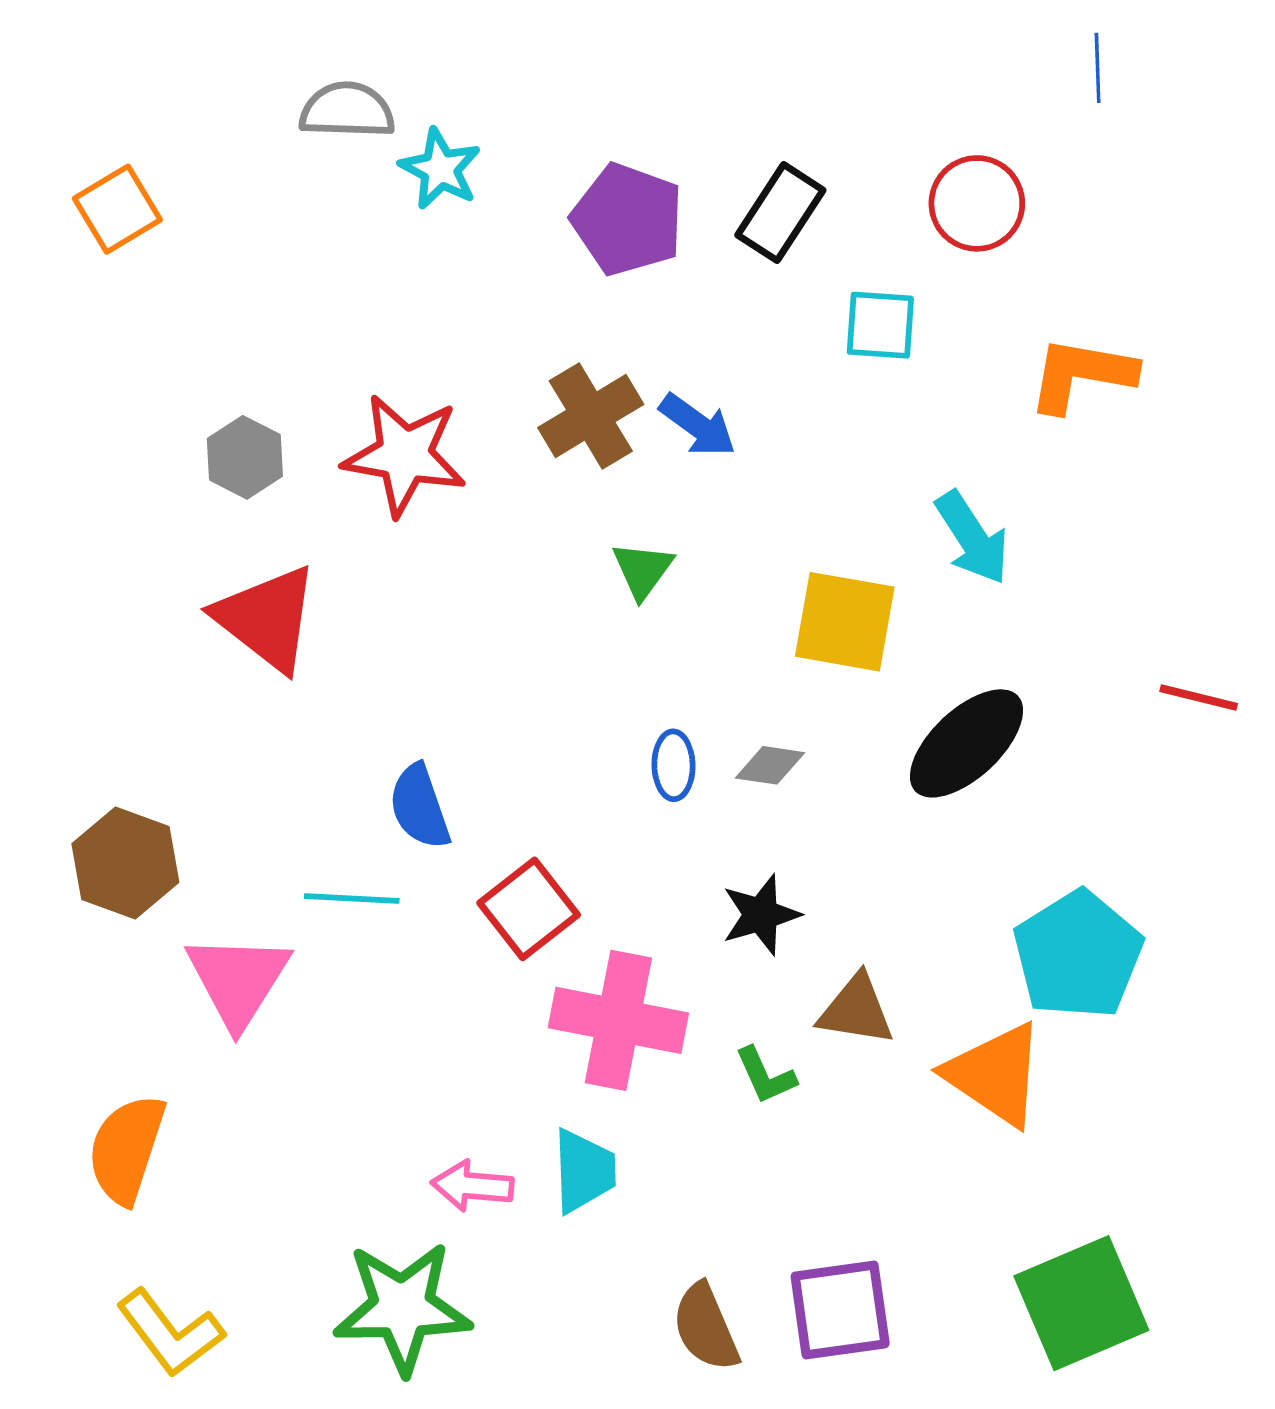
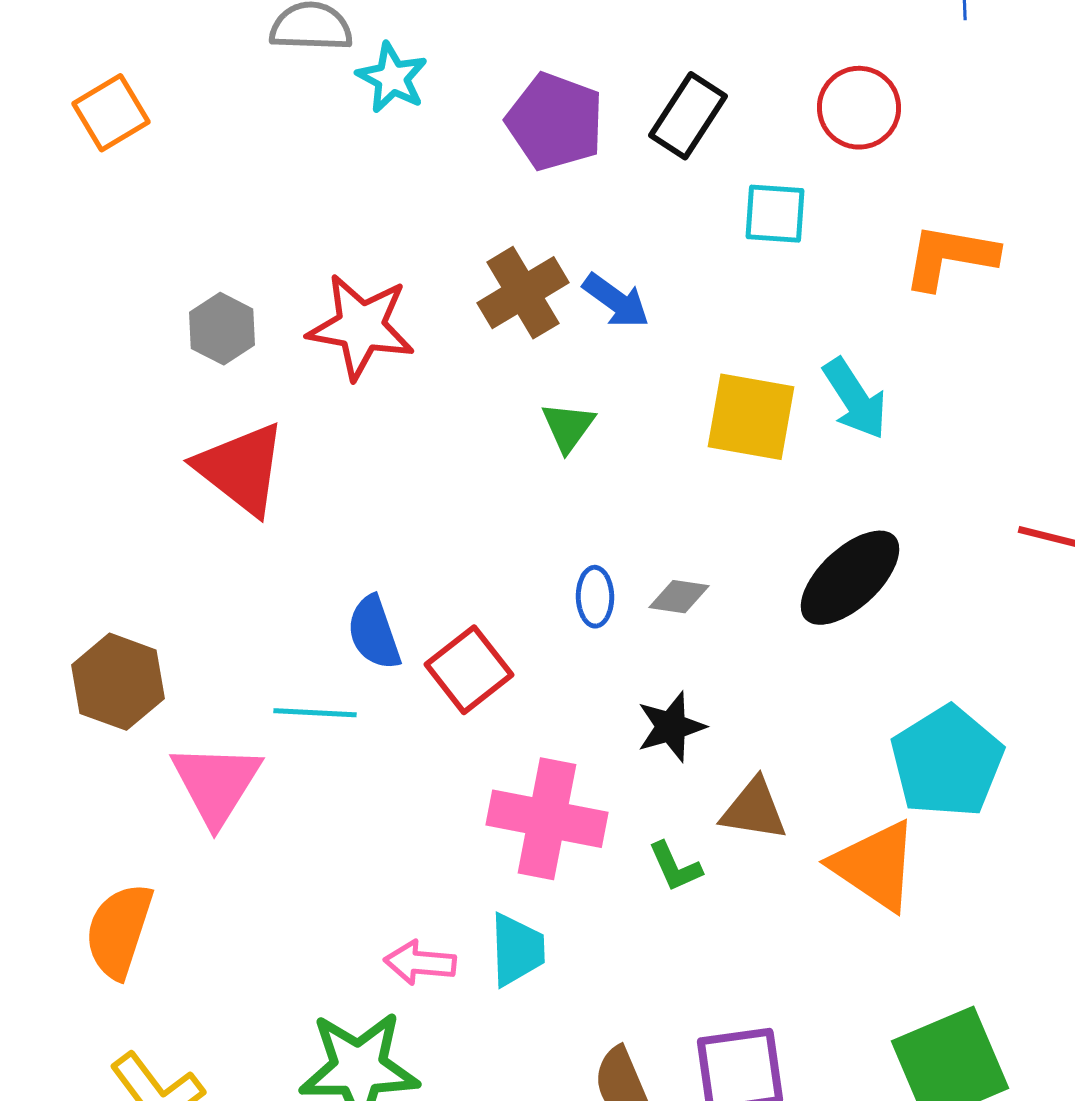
yellow square: (845, 622) -> (751, 417), moved
red square: (529, 909) -> (469, 670), moved

